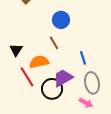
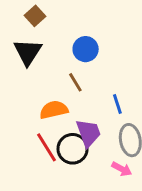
black triangle: (16, 50) -> (28, 52), moved, size x1.5
red line: (27, 77) -> (47, 147), moved
purple trapezoid: (63, 78) -> (88, 133), turned 100

